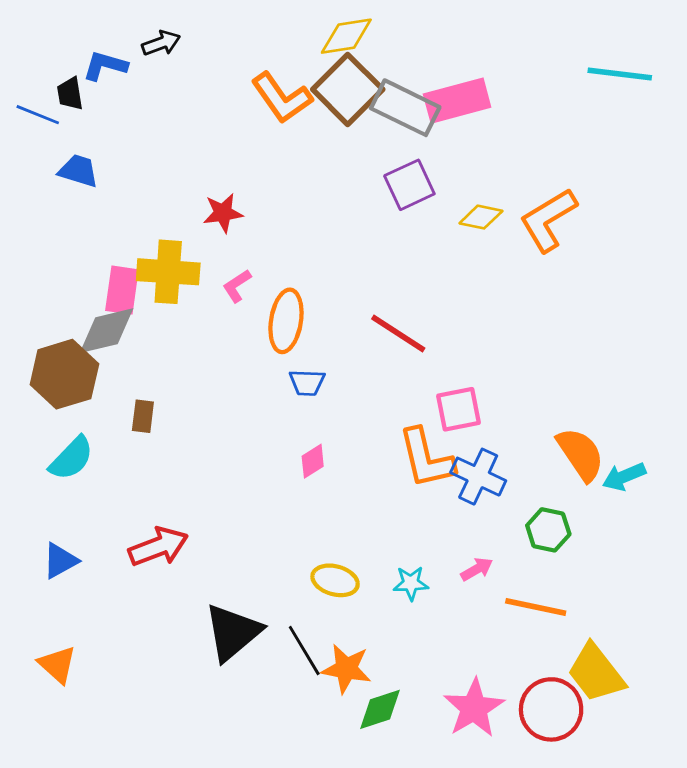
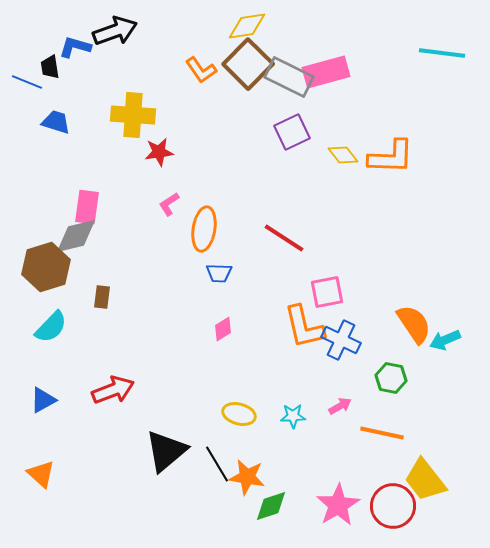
black arrow: (161, 43) -> (115, 31), size x1.6
orange L-shape: (282, 98) -> (201, 70), size x0.7
yellow diamond: (481, 217) -> (343, 155), turned 40
orange L-shape: (548, 220) -> (391, 157), turned -147
yellow cross: (168, 272) -> (133, 115), moved

